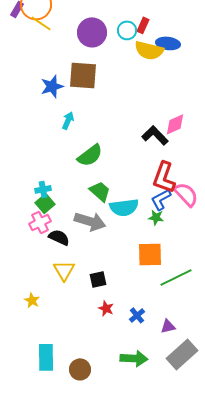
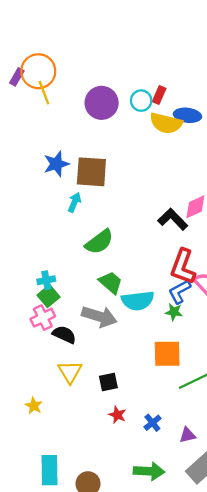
yellow line: (41, 23) -> (44, 93), turned 35
brown square: (83, 75) -> (91, 172), moved

